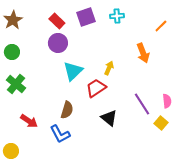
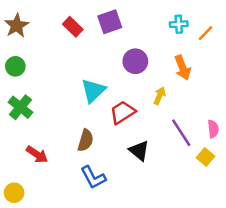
cyan cross: (117, 16) -> (179, 24), moved
purple circle: (58, 43) -> (135, 61), moved
yellow arrow: (109, 68) -> (160, 96), moved
blue L-shape: (60, 134) -> (93, 177), moved

